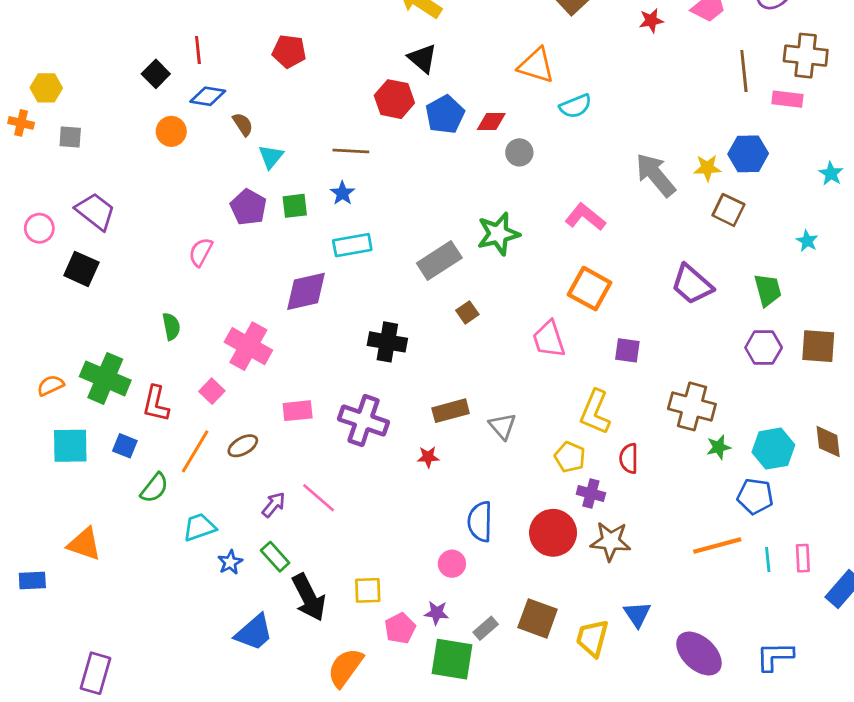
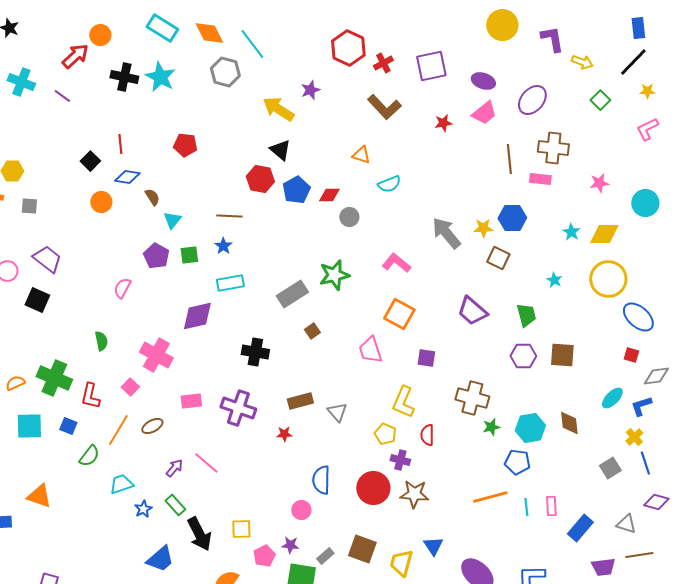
orange triangle: (536, 65) -> (361, 155), size x0.7

